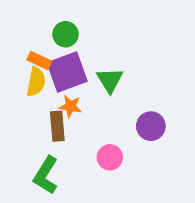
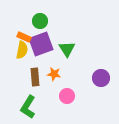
orange star: (70, 106) -> (54, 74), moved
purple circle: (151, 126) -> (101, 78), moved

